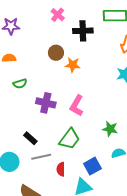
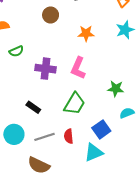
orange star: (73, 65) -> (86, 33), moved
gray line: (41, 157) -> (44, 137), moved

